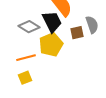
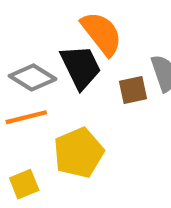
yellow pentagon: (51, 45) -> (79, 153), moved
orange line: (26, 58) -> (26, 117), moved

